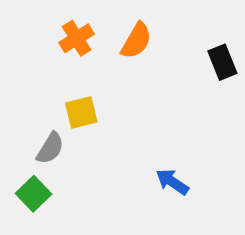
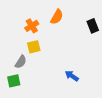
orange cross: (77, 38) -> (32, 26), moved
green square: (33, 194) -> (14, 81), turned 32

